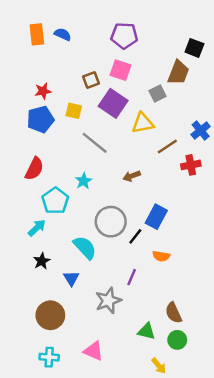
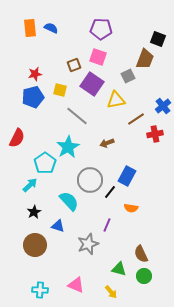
red semicircle: (34, 169) -> (17, 138), moved
cyan star: (84, 181) -> (68, 147), size x1.6
blue triangle: (71, 278) -> (58, 226), turned -40
brown circle: (50, 315) -> (35, 245), moved
yellow arrow: (159, 366) -> (111, 292), moved

